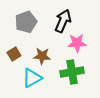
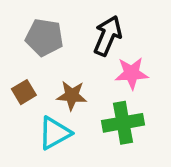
gray pentagon: (26, 22) -> (44, 37), turned 30

